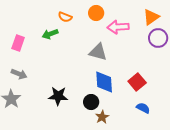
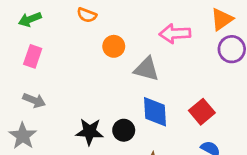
orange circle: (96, 13) -> (114, 46), moved
orange semicircle: (65, 17) -> (87, 15), moved
green arrow: (50, 34) -> (30, 19), moved
black circle: (91, 102) -> (124, 130), moved

